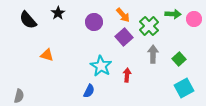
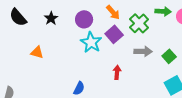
black star: (58, 13) -> (51, 18), moved
gray arrow: (153, 54) -> (143, 51), turned 90
cyan star: (101, 66) -> (91, 42), moved

